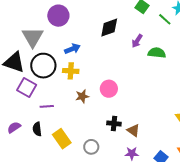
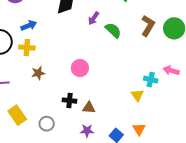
green semicircle: (157, 53) -> (113, 30), turned 36
pink circle: (109, 89) -> (80, 68), moved
brown triangle: (133, 130) -> (89, 108), turned -32

